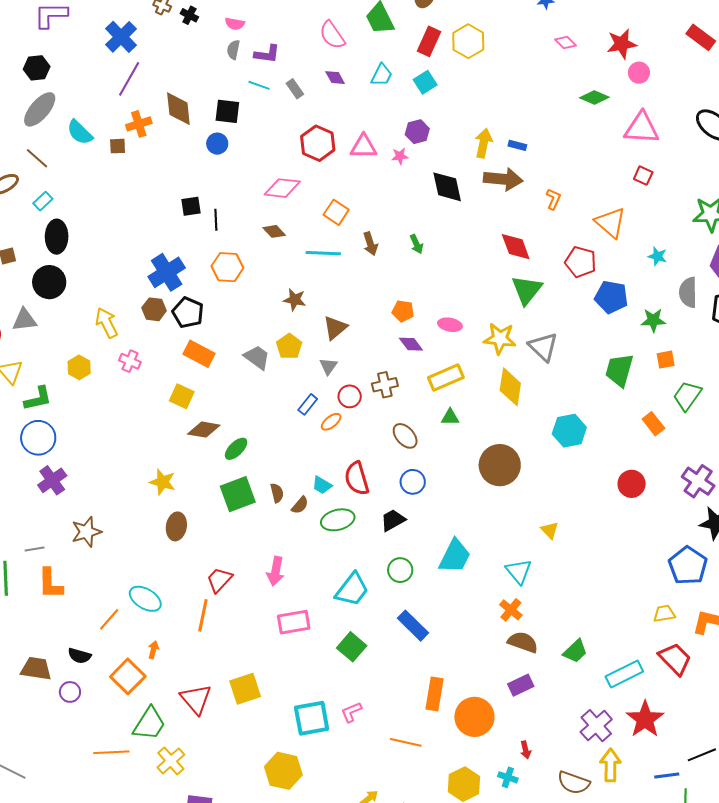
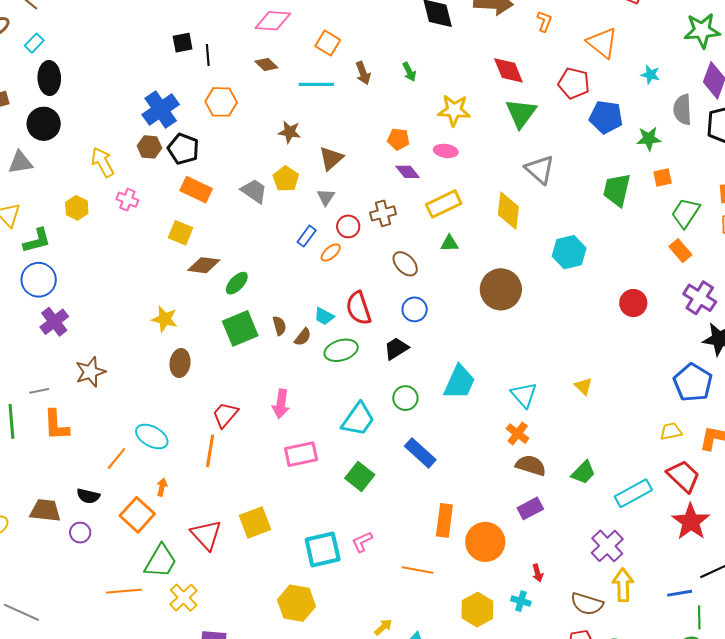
yellow star: (500, 339) -> (454, 110), moved
orange rectangle: (653, 424) -> (680, 251), moved
yellow triangle: (550, 530) -> (583, 386), moved
red star: (645, 719) -> (691, 522), moved

